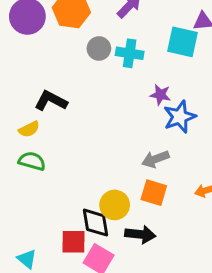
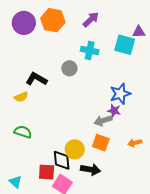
gray circle: (99, 48) -> (69, 68), moved
purple star: (160, 95) -> (114, 111), moved
green semicircle: (32, 161) -> (23, 132), moved

